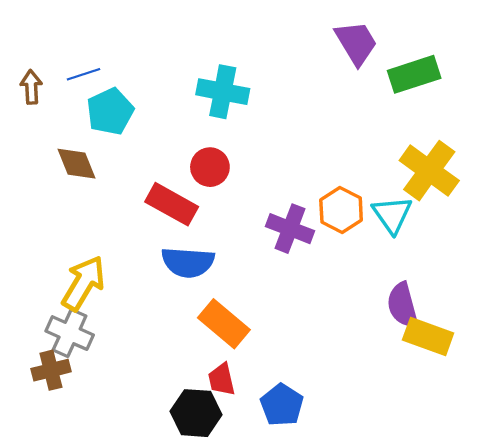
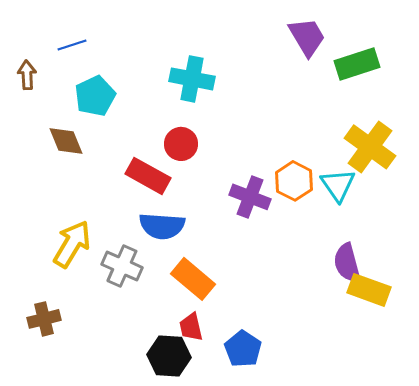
blue line: (83, 74) -> (72, 45), moved
gray cross: (70, 333) -> (122, 266), moved

